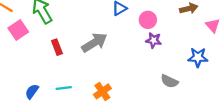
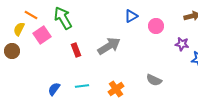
purple star: (154, 40) -> (182, 44), moved
gray semicircle: (169, 81) -> (154, 80), moved

